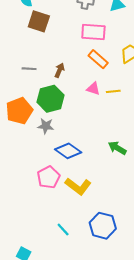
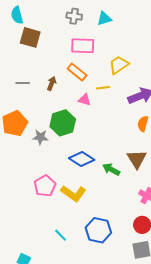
orange rectangle: (98, 59) -> (77, 72), moved
yellow line: (113, 91) -> (103, 88), moved
green hexagon: (50, 99) -> (63, 123), moved
green arrow: (117, 148) -> (111, 169), moved
blue diamond: (68, 151) -> (82, 159), moved

